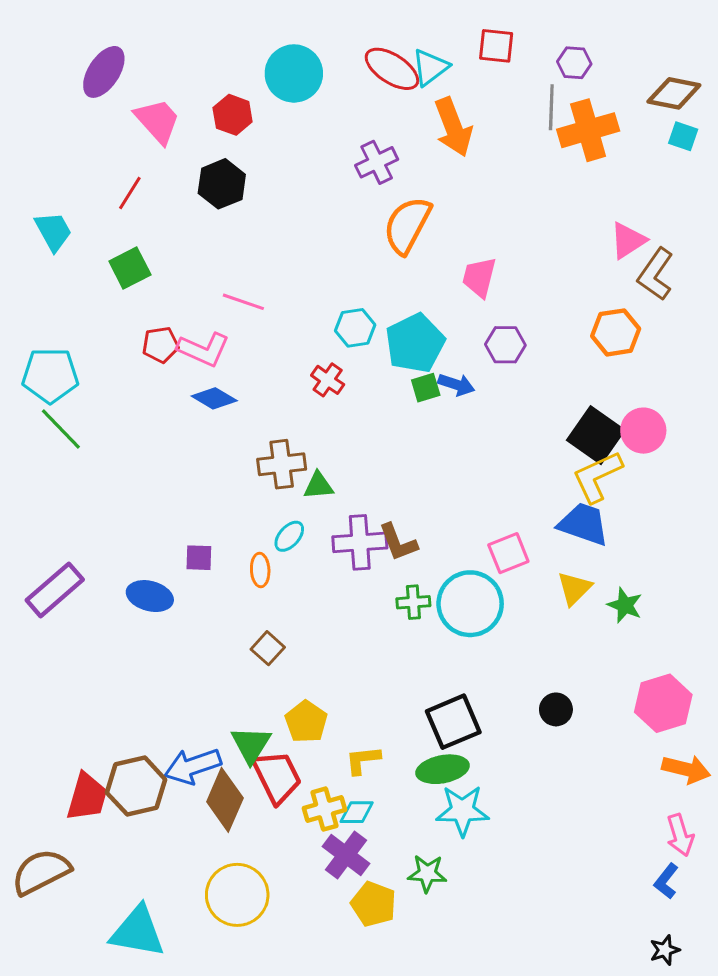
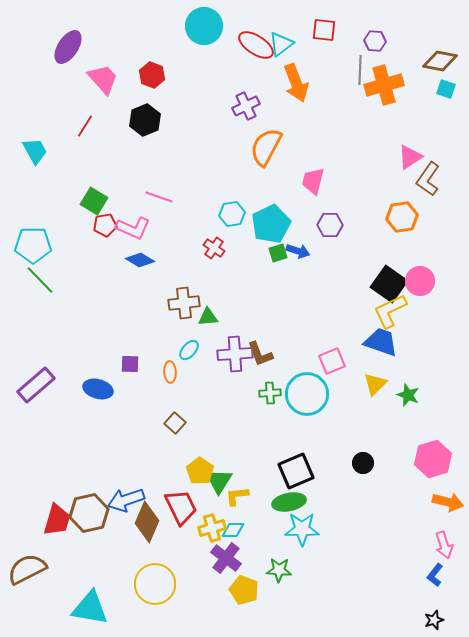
cyan circle: (294, 73) -> (204, 26), moved
green square: (130, 268) -> (94, 201), moved, turned -32
green triangle: (251, 745) -> (219, 481), moved

